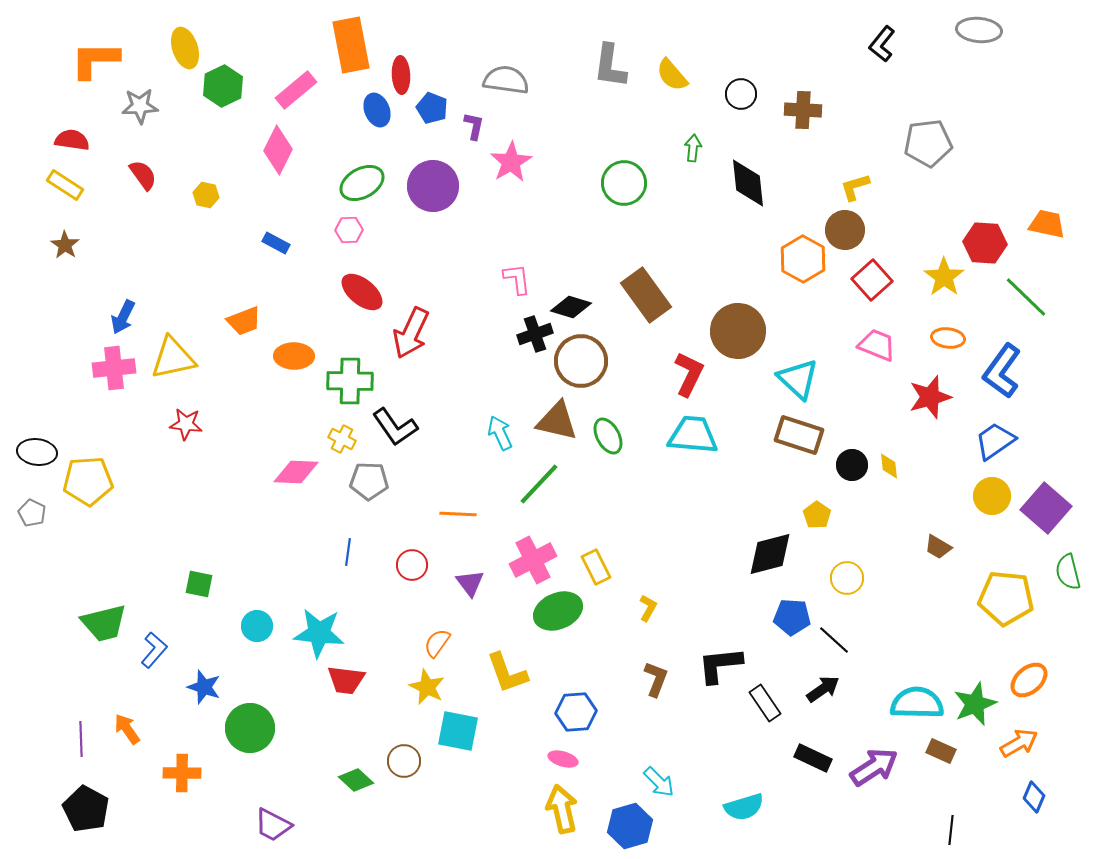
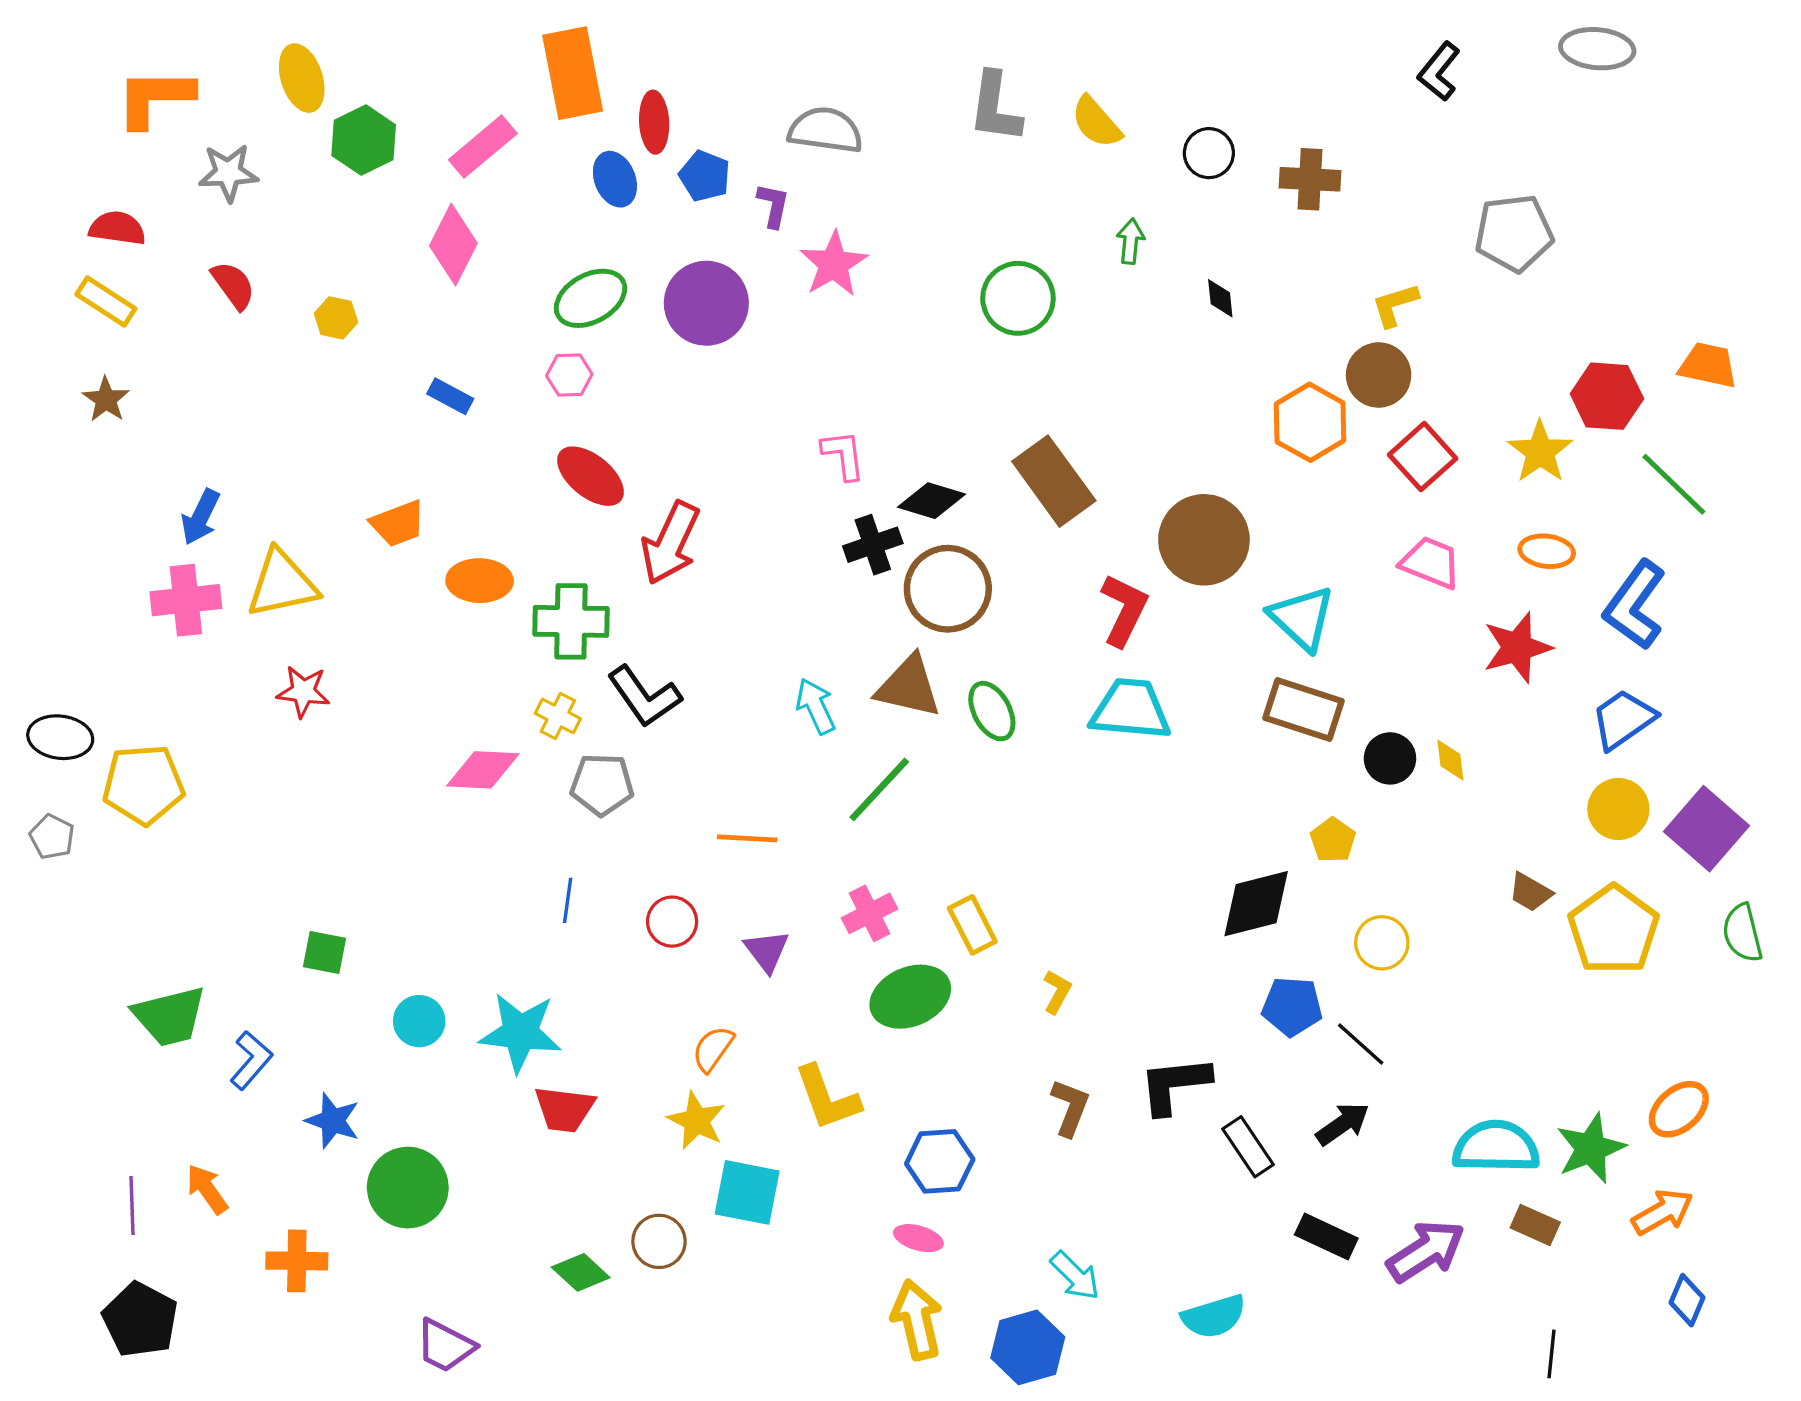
black diamond: (748, 183) -> (1220, 298), size x0.5
pink cross: (533, 560) -> (869, 913), size x0.7
yellow pentagon: (1006, 598) -> (1614, 930), moved, turned 30

